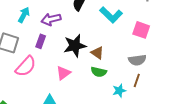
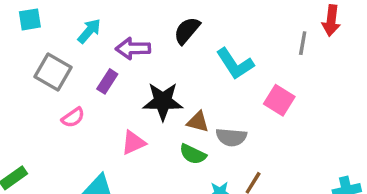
brown triangle: (97, 53) -> (198, 122), turned -32
gray semicircle: (137, 60) -> (231, 137), moved
pink semicircle: (26, 66) -> (73, 117), size x0.6

